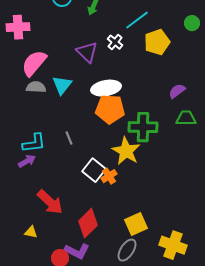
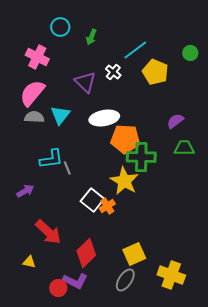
pink cross: (18, 27) -> (37, 57), moved, turned 30
yellow pentagon: (157, 42) -> (155, 72), turned -30
orange pentagon: (110, 109) -> (125, 139), moved
cyan L-shape: (34, 143) -> (51, 159), moved

